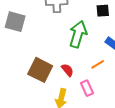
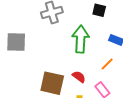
black square: (103, 11) -> (99, 10), turned 32

